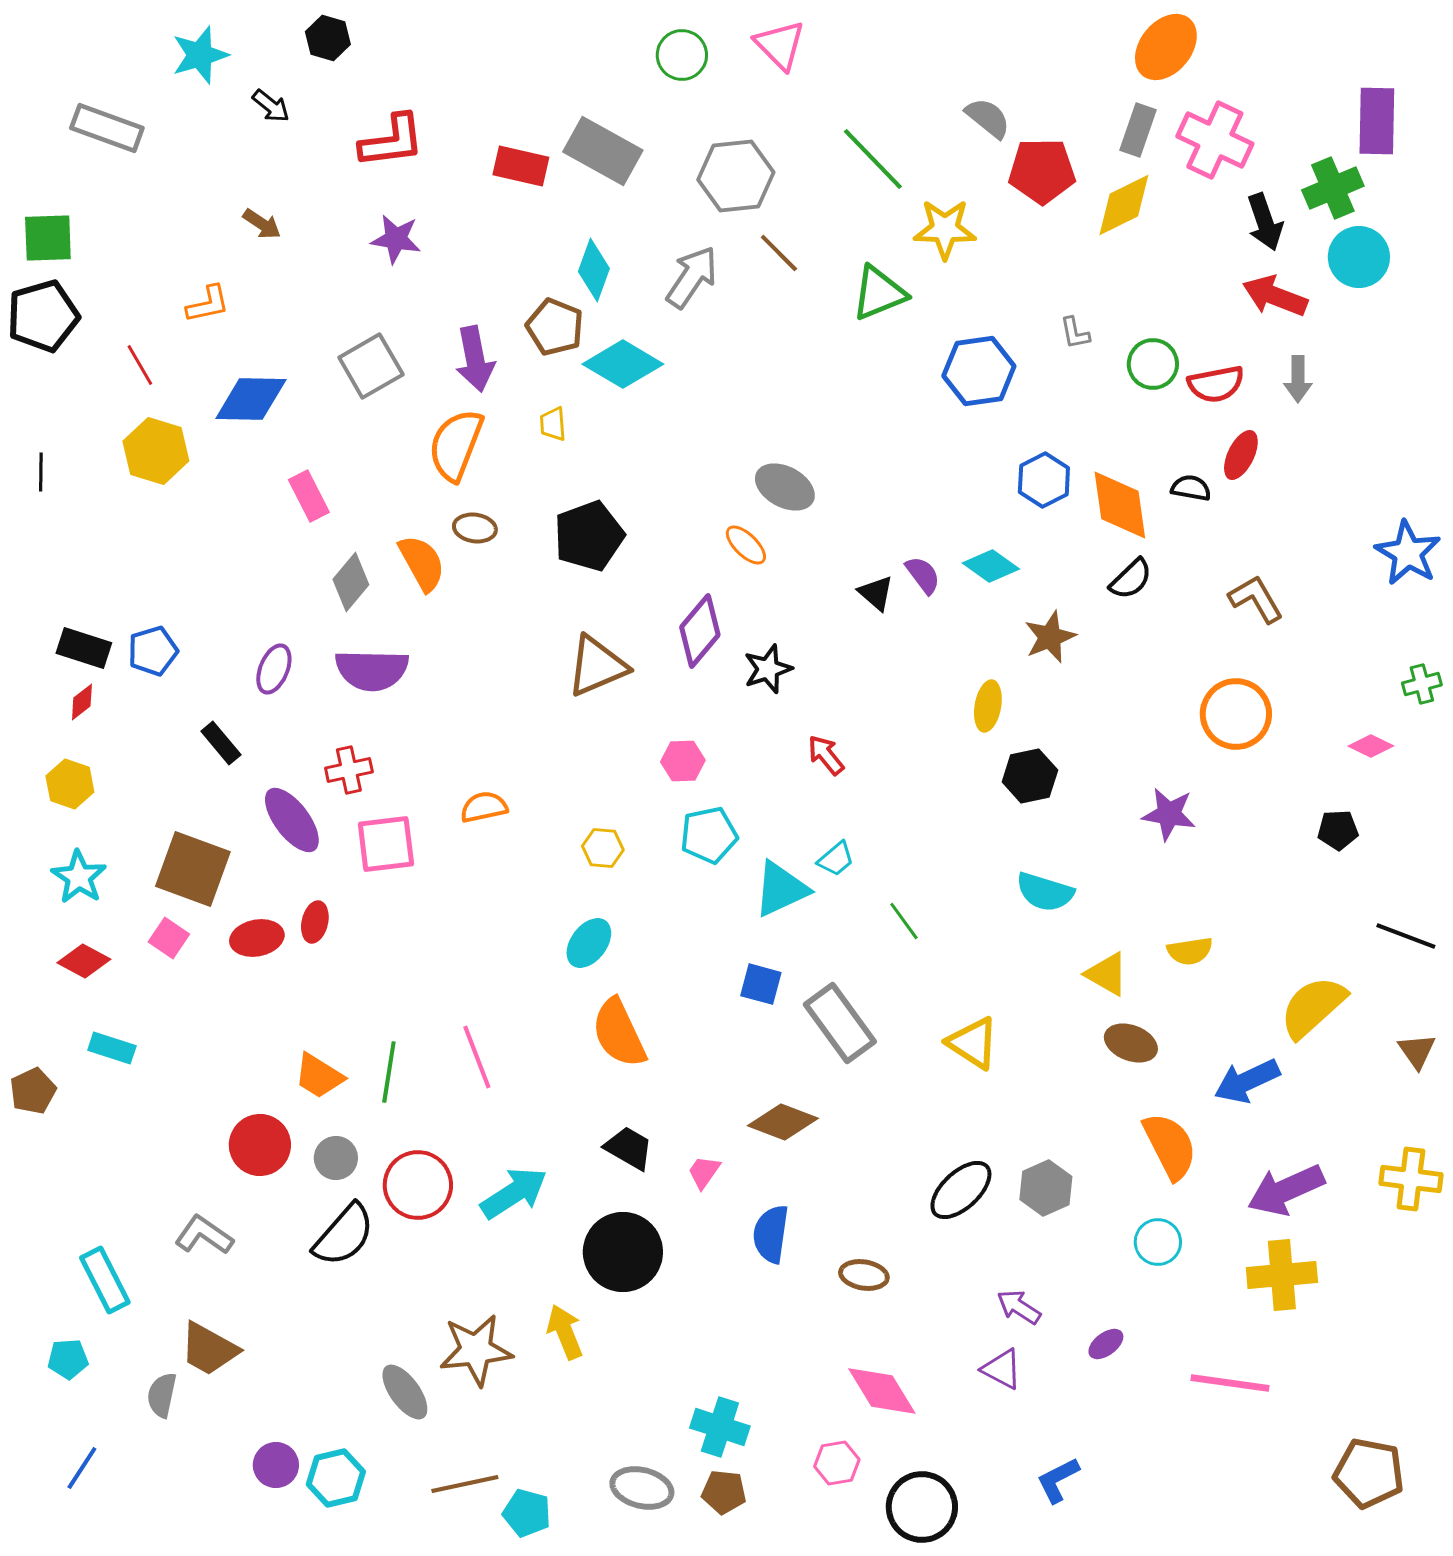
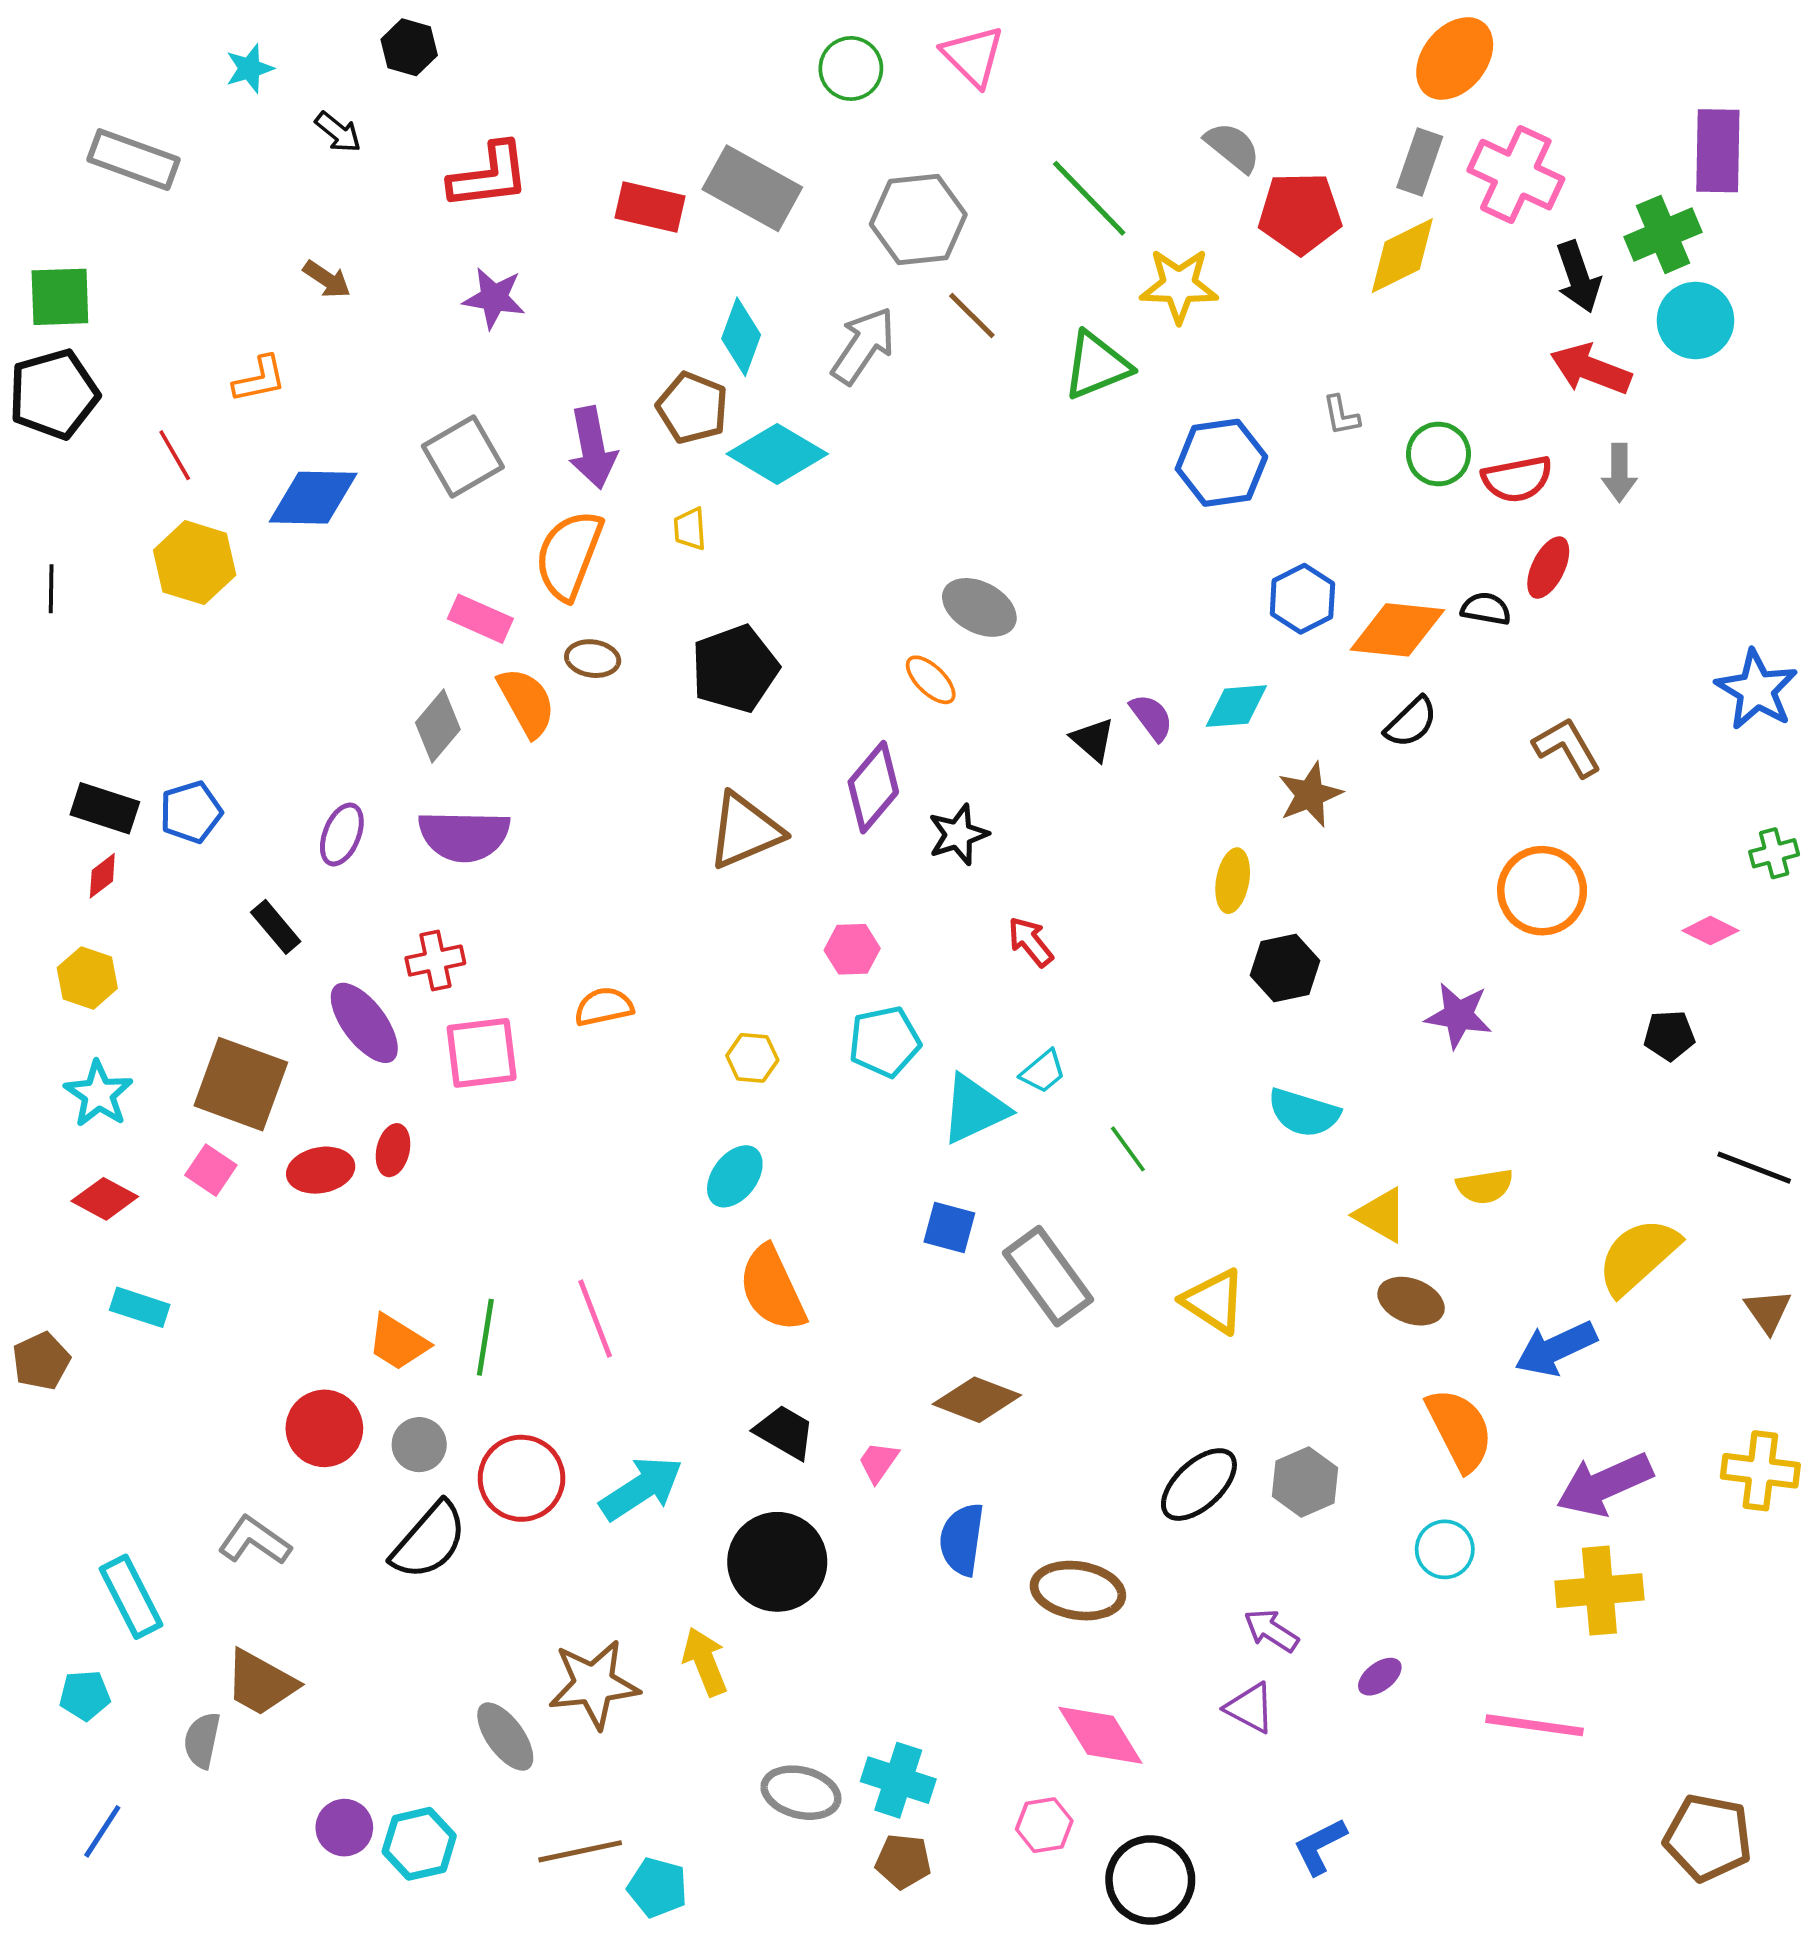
cyan star: (200, 55) -> (250, 68), size x0.7
pink rectangle: (309, 496) -> (480, 619), moved, turned -39
orange diamond: (1120, 505) -> (1397, 630), turned -76
cyan diamond: (991, 566) -> (1236, 706), turned -40
brown ellipse: (864, 1275) -> (1078, 1591), size x1.5
gray ellipse: (642, 1488) -> (801, 1793), moved

